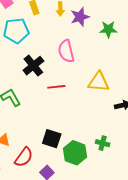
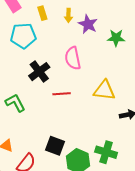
purple star: (80, 17) -> (88, 24), turned -30
green cross: (103, 143) -> (106, 152), size x1.5

